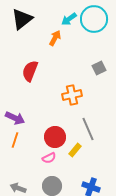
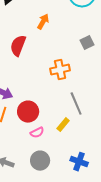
orange arrow: (55, 38) -> (43, 22), moved
red circle: (55, 137) -> (28, 112), moved

